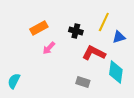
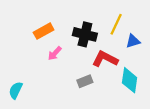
black cross: (76, 31) -> (85, 34), size x1.5
gray rectangle: (83, 82) -> (85, 81), moved, turned -40

